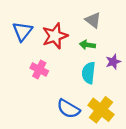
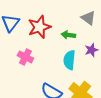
gray triangle: (93, 20) -> (88, 18), moved

